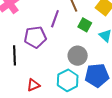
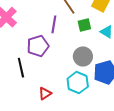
green square: (85, 25) -> (84, 25), turned -32

